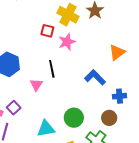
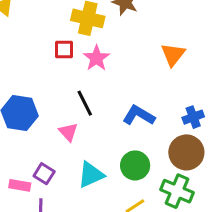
blue L-shape: (95, 77) -> (139, 115), moved
brown circle: (109, 118) -> (186, 152), size x1.5
cyan triangle: (46, 129) -> (91, 175), moved

